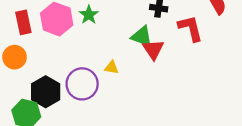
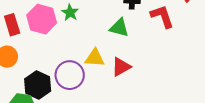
red triangle: (153, 49) -> (121, 67), moved, turned 40
yellow triangle: (112, 67) -> (95, 58), size x1.5

